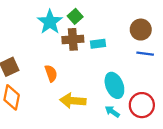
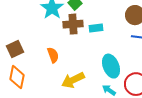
yellow arrow: (73, 101) -> (73, 80), turned -30

